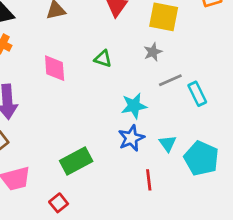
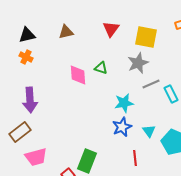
gray star: (153, 52) -> (138, 63), size x1.5
pink diamond: (55, 68) -> (78, 75), moved
green rectangle: (76, 161) -> (87, 161), moved, turned -40

